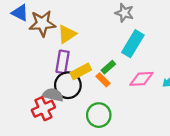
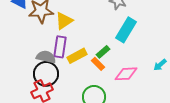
pink diamond: (141, 79) -> (126, 74), moved
black circle: (68, 85) -> (46, 74), moved
gray semicircle: (53, 95) -> (46, 57), moved

